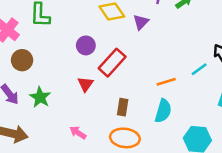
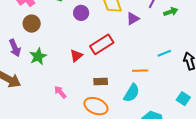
purple circle: (86, 45) -> (81, 13), moved
cyan line: (199, 69) -> (164, 53), moved
brown rectangle: (123, 107) -> (101, 81), turned 64

